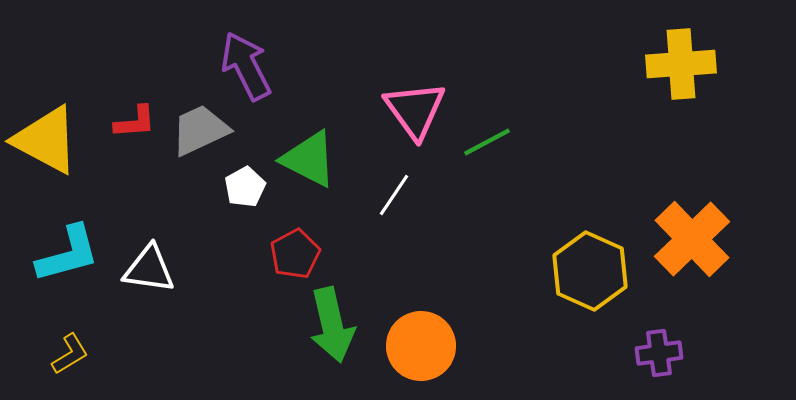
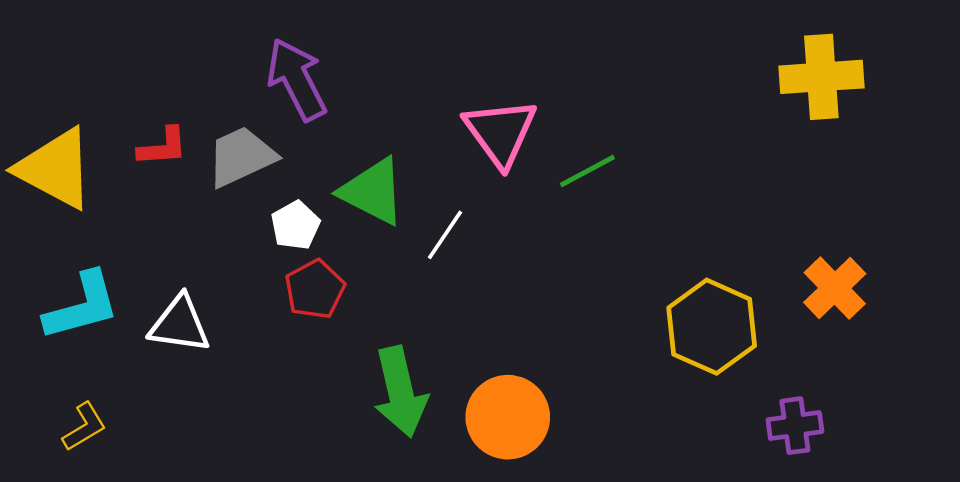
white line: (394, 195) -> (445, 235), moved
orange cross: (692, 239) -> (835, 288), size x0.7
red pentagon: (295, 254) -> (315, 289), moved

